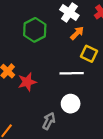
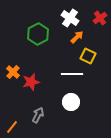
gray arrow: (49, 121) -> (38, 115), moved

